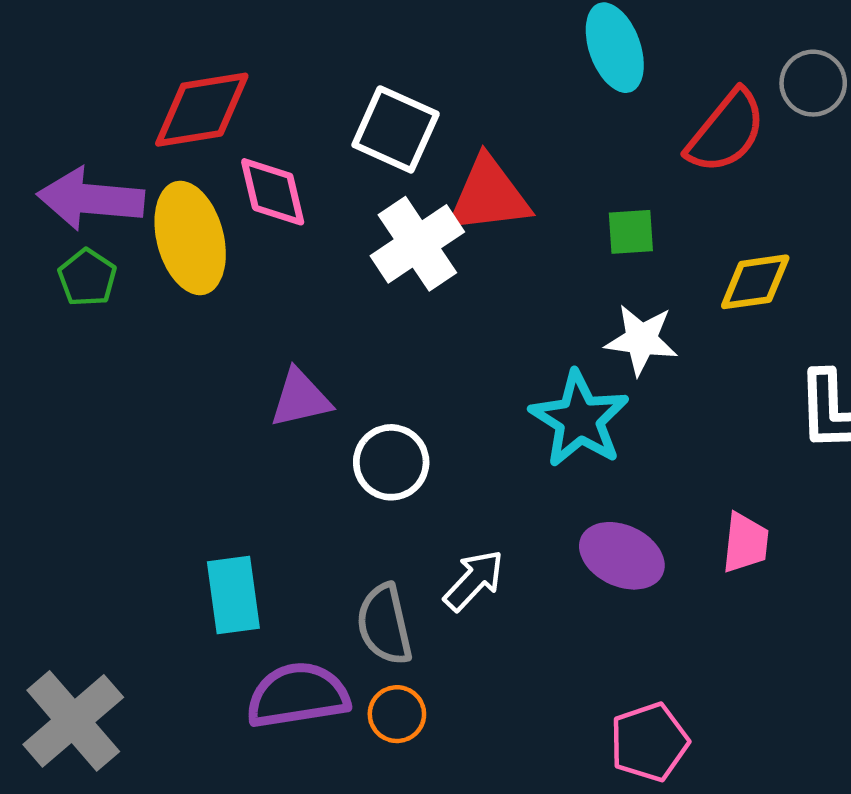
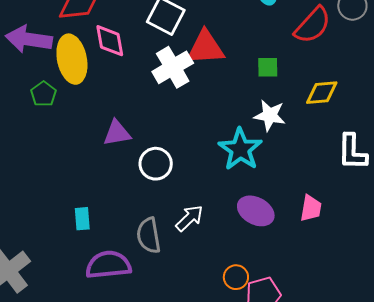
green pentagon: (87, 278) -> (43, 94), moved
cyan rectangle: (233, 595) -> (82, 219), size x0.7
orange circle: (397, 714) -> (236, 277), moved

